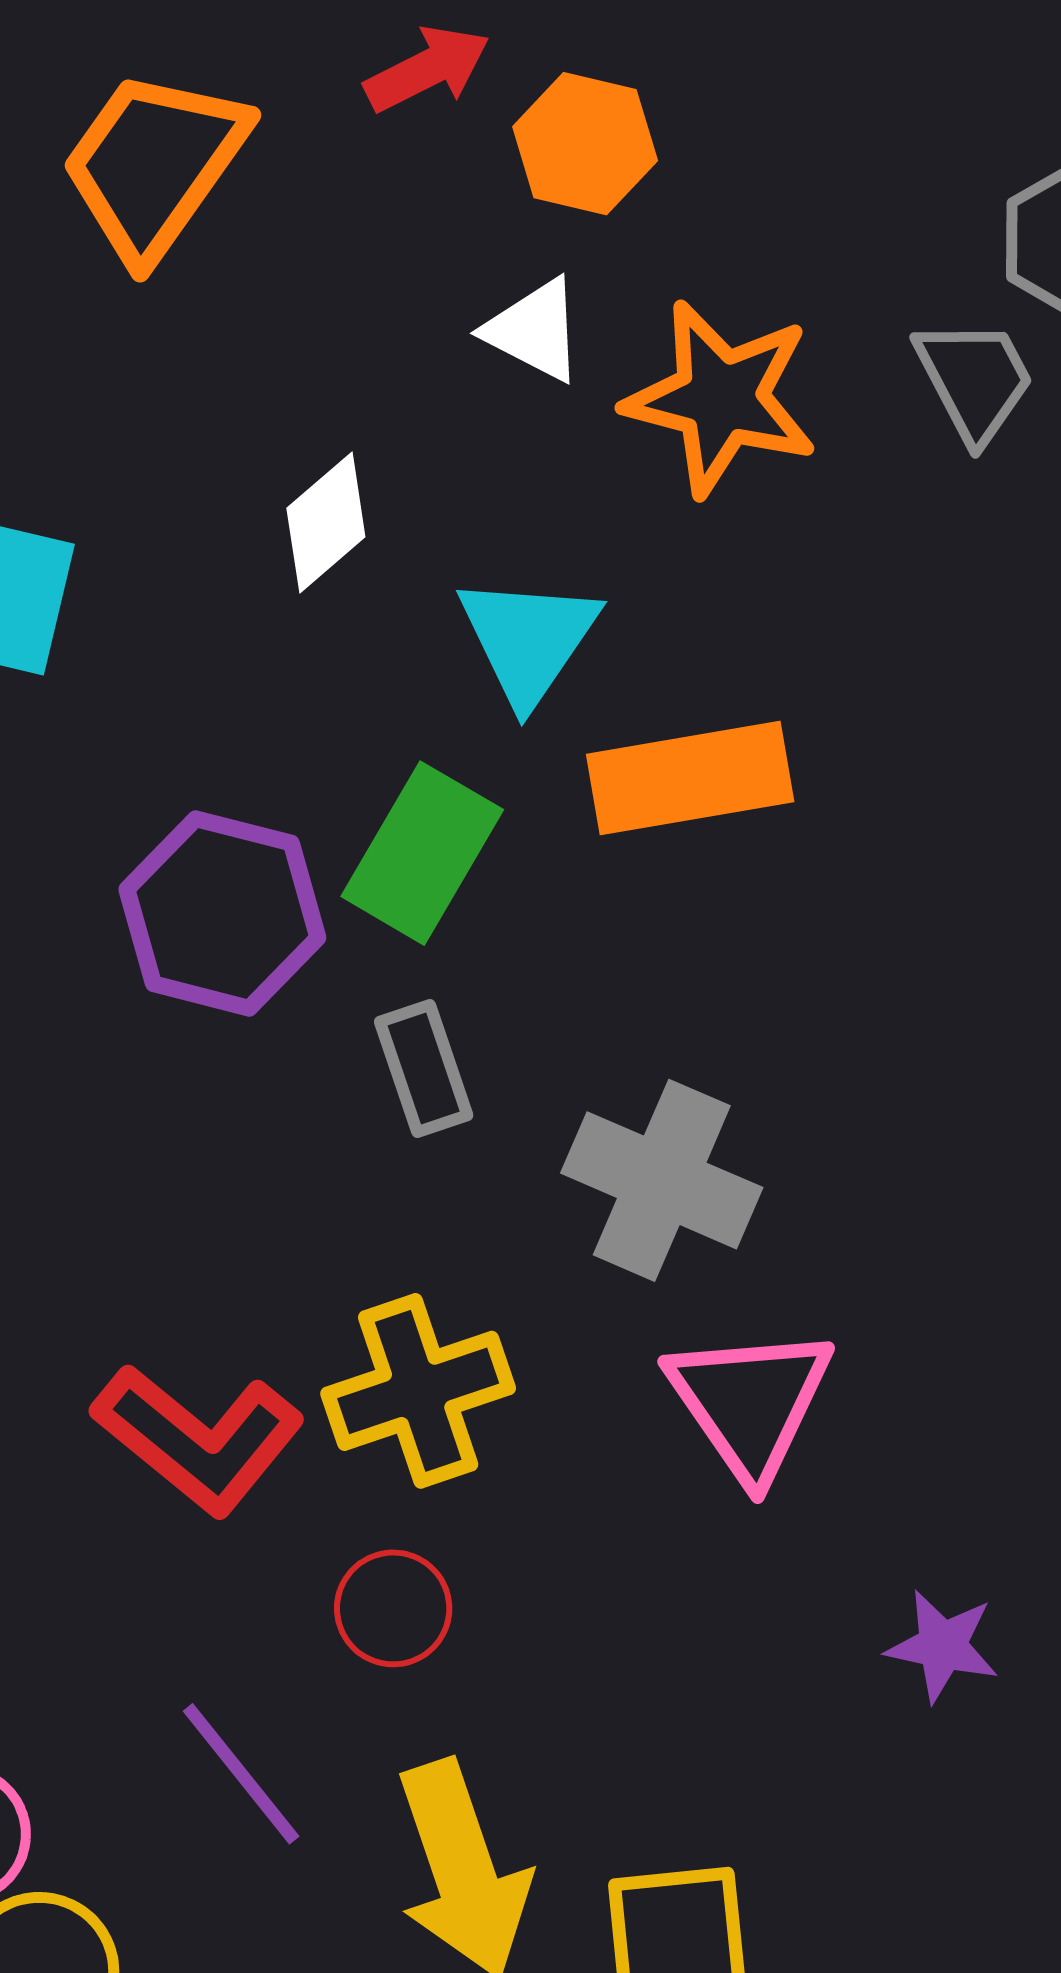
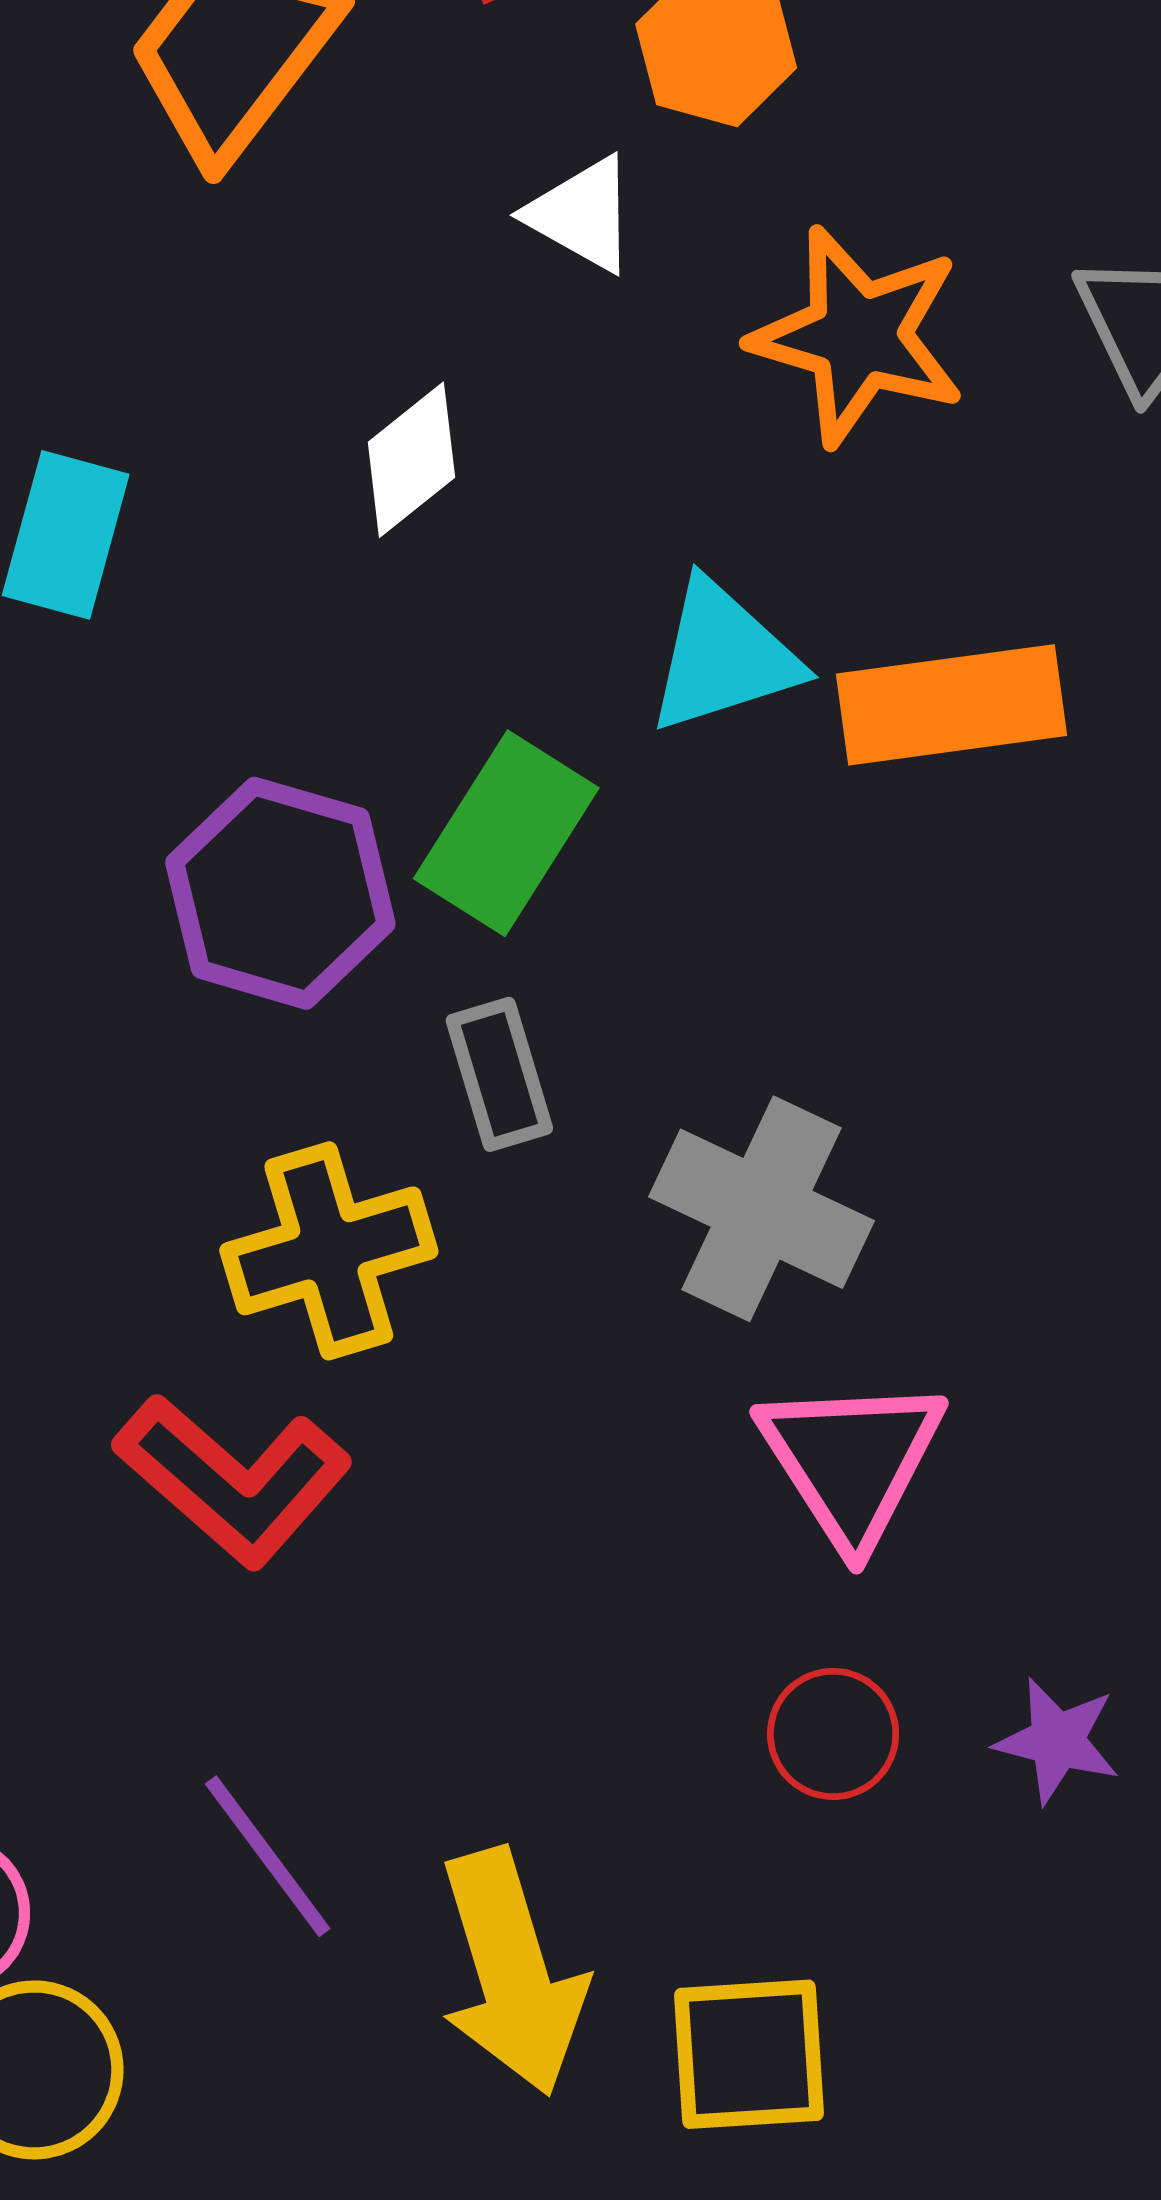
white triangle: (534, 330) -> (582, 214), moved
cyan triangle: (528, 639) -> (723, 657), moved, turned 36
orange rectangle: (690, 778) -> (952, 705), moved
yellow cross: (418, 1391) -> (329, 1251), moved
red circle: (393, 1608) -> (833, 1734), moved

